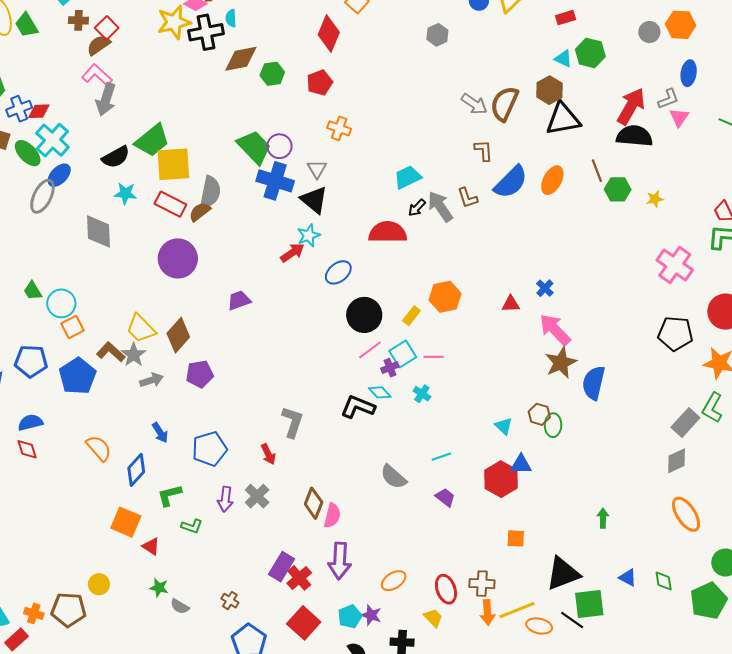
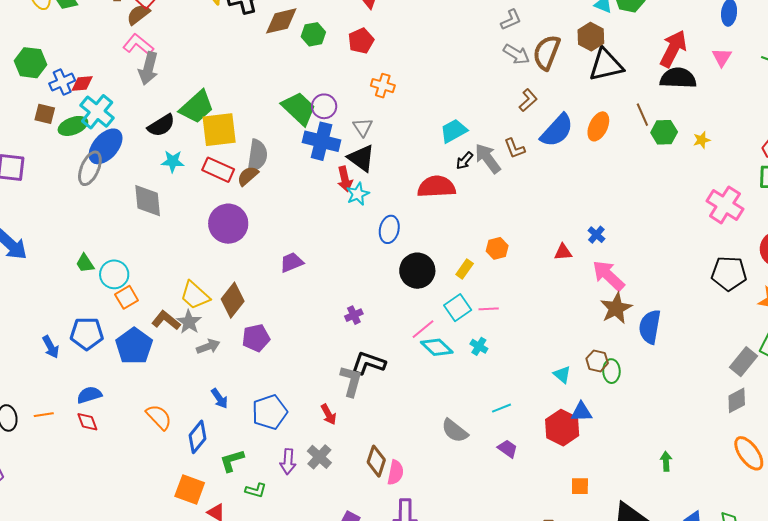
gray L-shape: (668, 99) -> (511, 20), moved
brown L-shape: (483, 150) -> (528, 100), turned 55
green ellipse: (28, 153) -> (73, 126), turned -64
blue ellipse: (59, 175) -> (106, 146), size x1.5
red arrow: (292, 253) -> (345, 179), moved, turned 115
blue ellipse: (338, 272) -> (389, 229), turned -36
orange hexagon: (445, 297) -> (497, 248), size x0.7
pink line: (370, 350) -> (423, 329), moved
purple cross: (390, 368) -> (354, 315), moved
cyan diamond: (380, 392) -> (437, 347), size x1.4
black L-shape: (358, 407) -> (368, 363), moved

